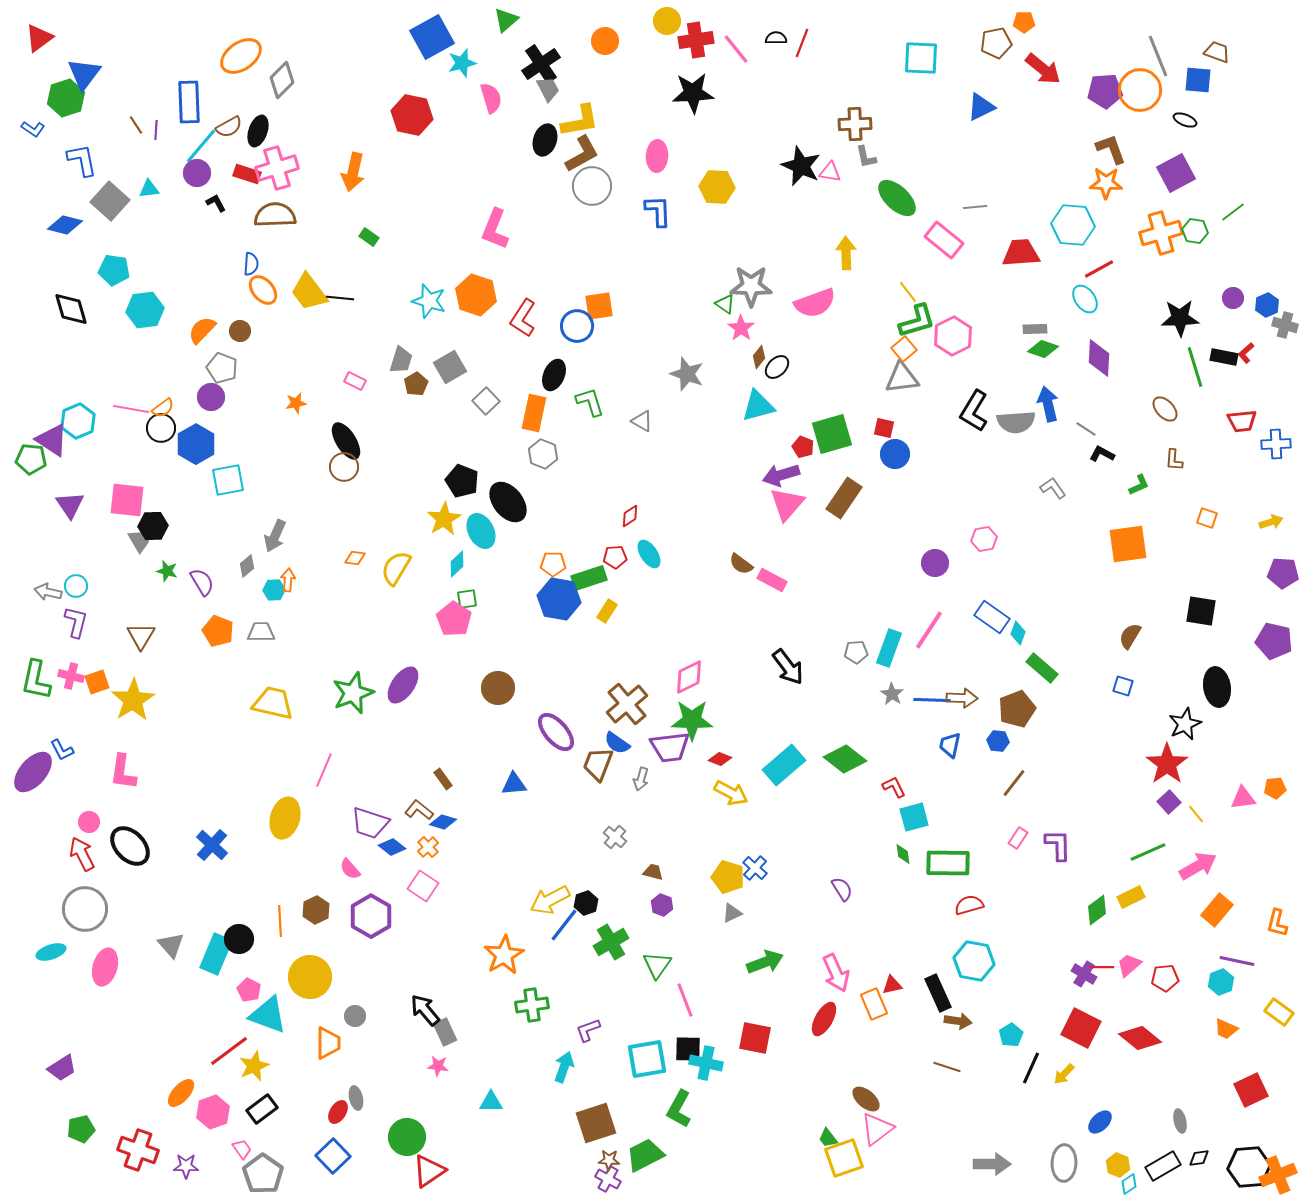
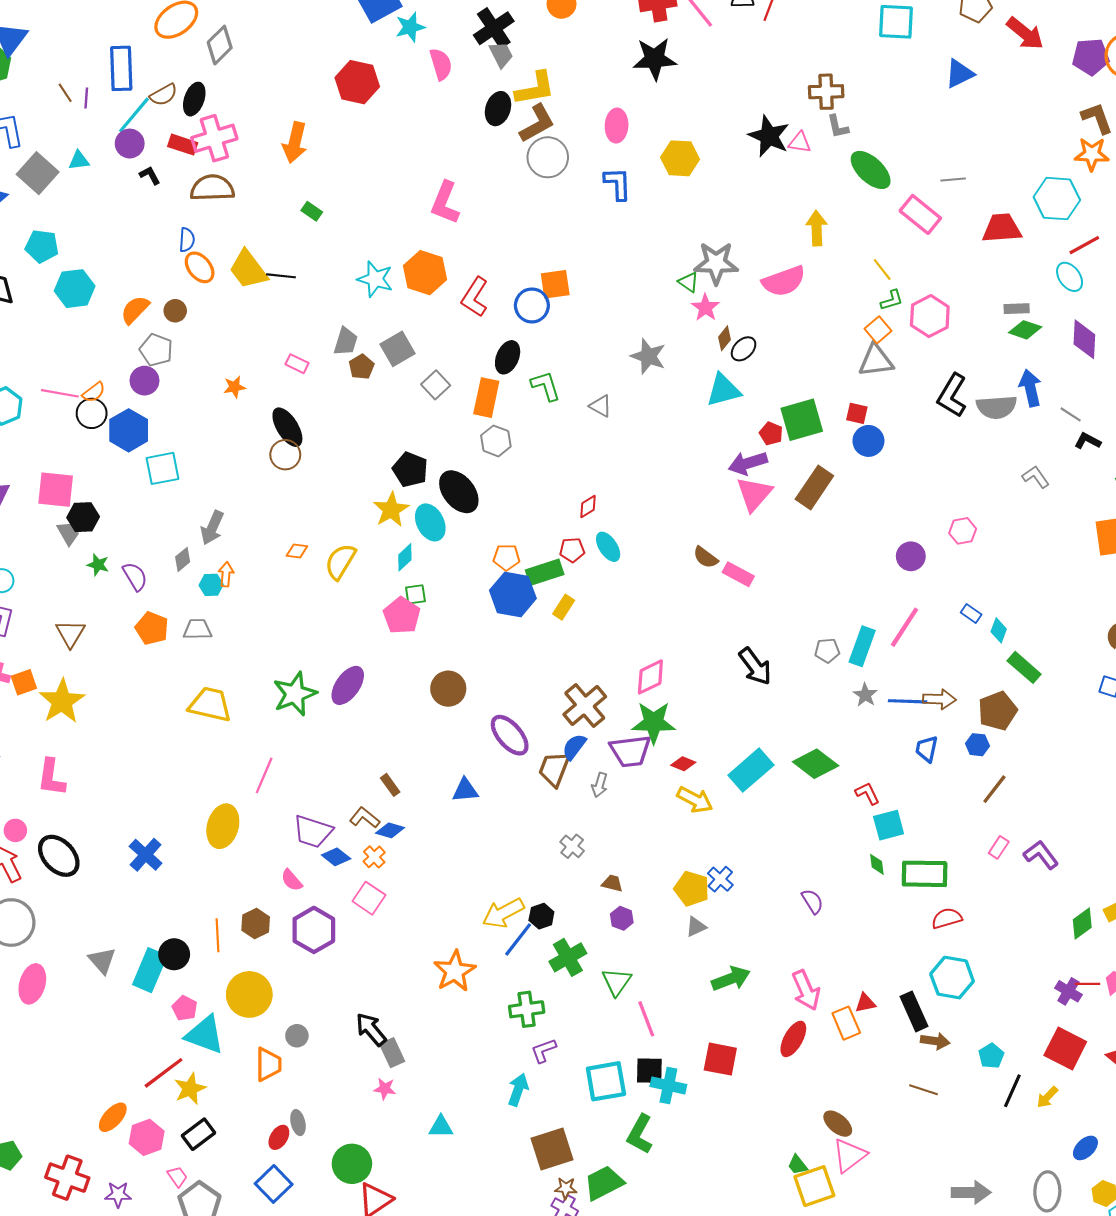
green L-shape: (917, 321) -> (892, 300), size x0.6
blue rectangle: (992, 617) -> (971, 613), size x0.6
blue semicircle: (617, 743) -> (574, 747), turned 92
purple L-shape: (1058, 845) -> (1041, 855), turned -36
green cross: (532, 1005) -> (527, 1009), moved

